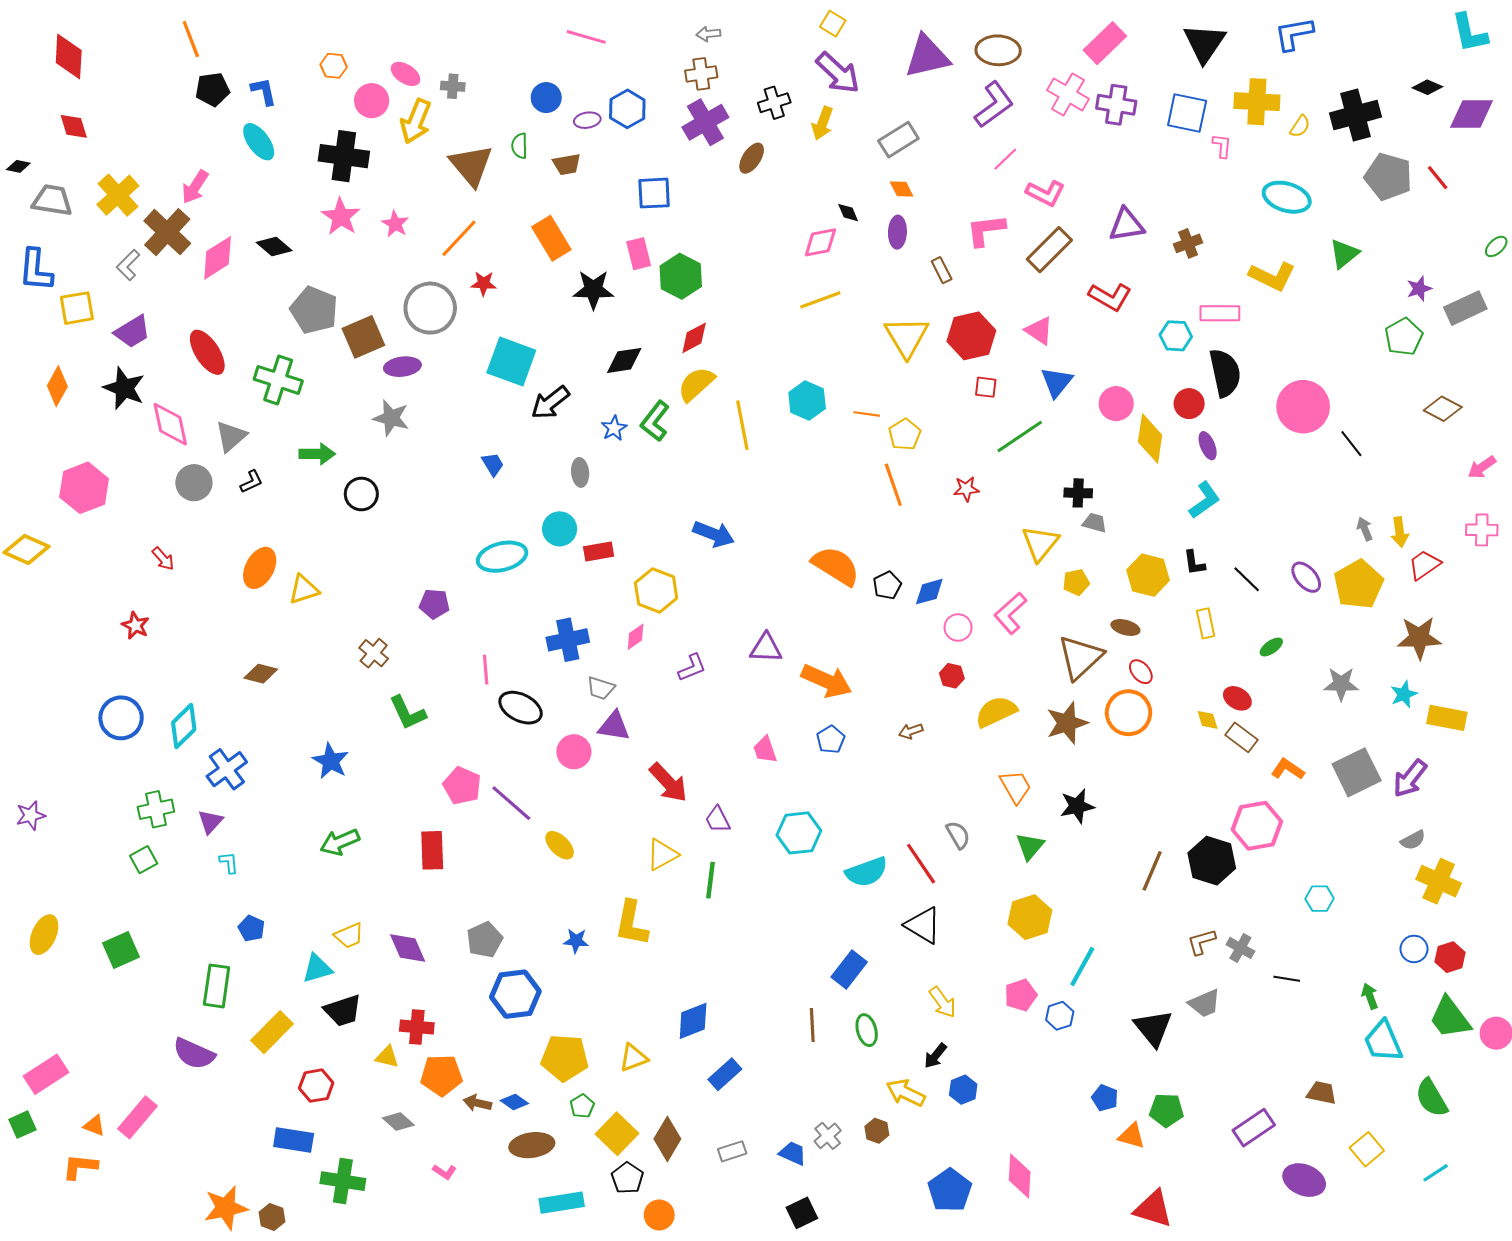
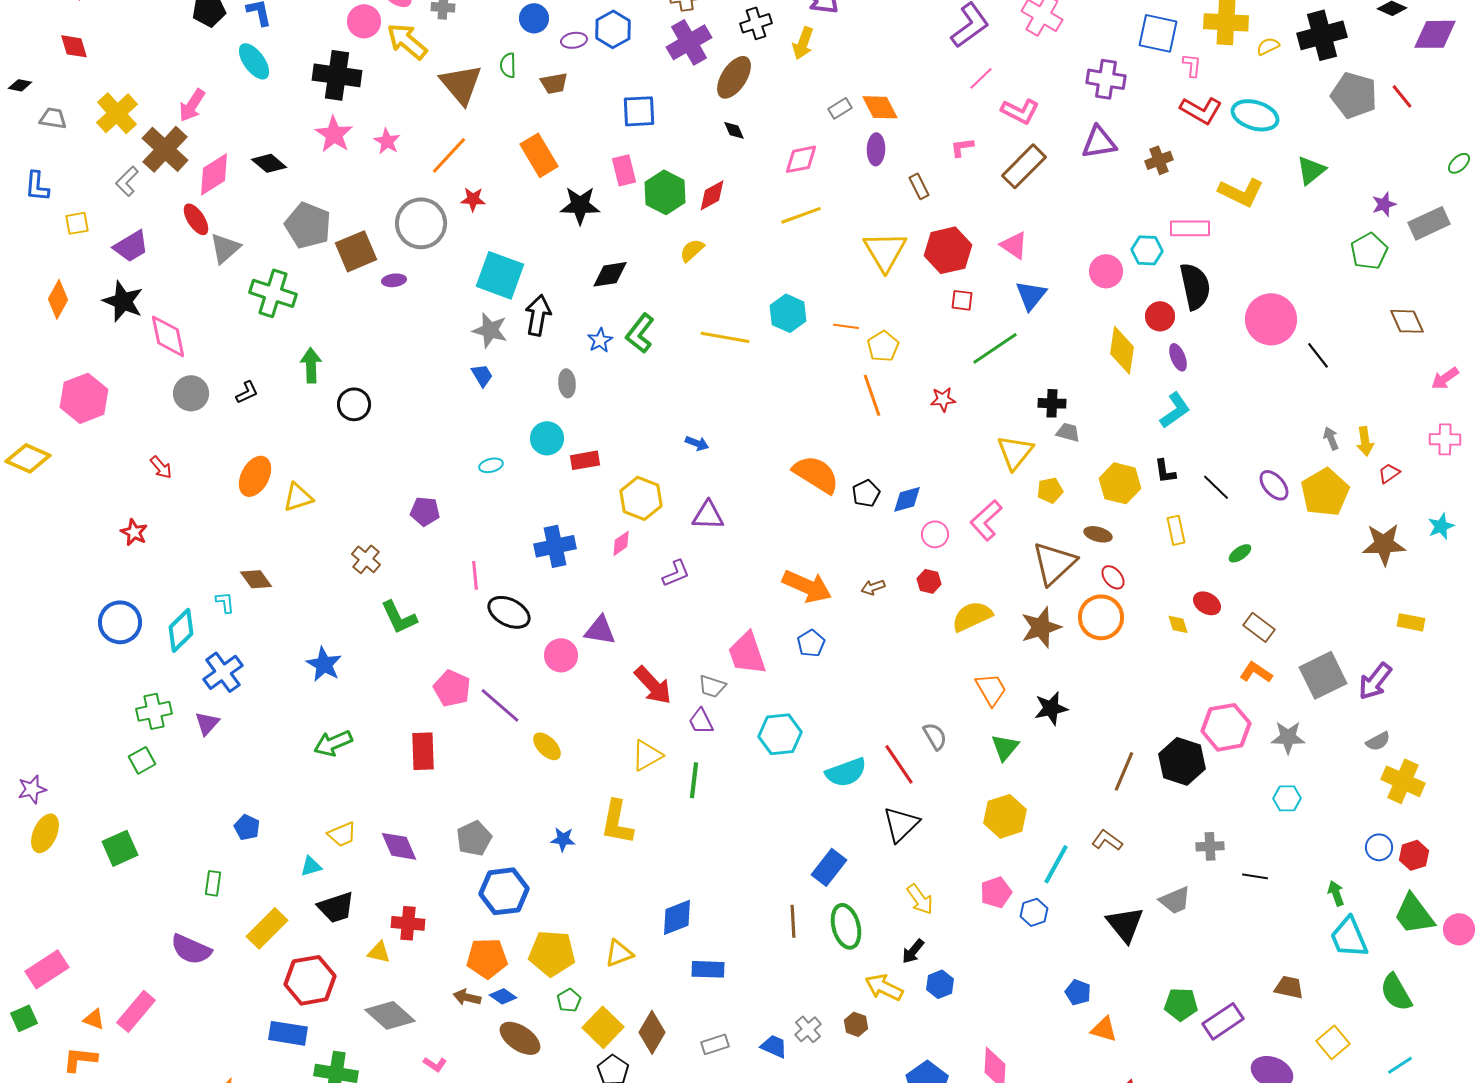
purple cross: (1116, 105) -> (1106, 79), moved
yellow arrow: (416, 121) -> (407, 41), turned 108
yellow semicircle: (1300, 126) -> (1268, 46), turned -150
gray rectangle: (898, 140) -> (840, 108), moved, size x0.6
brown ellipse: (752, 158) -> (734, 77), size x1.4
orange diamond: (902, 189) -> (880, 107), size x1.5
gray trapezoid: (52, 200) -> (53, 118), size x0.7
black diamond: (848, 213) -> (734, 130), moved
pink L-shape: (986, 230) -> (962, 147), size x0.6
blue L-shape: (36, 270) -> (37, 186), size x0.7
red L-shape: (1110, 297) -> (1201, 110), moved
yellow square: (77, 308) -> (77, 223), size x0.7
red diamond: (694, 338) -> (712, 195), moved
red ellipse: (207, 352) -> (196, 219), moved, size x0.7
purple ellipse: (402, 367) -> (394, 280), size x0.7
yellow semicircle: (696, 384) -> (692, 250), moved, size x0.7
black arrow: (550, 403) -> (538, 315), turned 138
pink circle: (1116, 404) -> (1106, 271), moved
brown diamond: (1443, 409) -> (1407, 321), turned 39
gray star: (391, 418) -> (490, 330), moved
yellow line: (742, 425) -> (725, 337), turned -69
gray triangle: (231, 436) -> (225, 248), moved
green arrow: (317, 454) -> (311, 365), turned -92
blue arrow: (714, 534) -> (697, 443), size x0.6
cyan ellipse: (502, 557) -> (491, 465), size x0.5
red trapezoid: (1424, 565) -> (1389, 473), size x0.7
purple triangle: (766, 648) -> (708, 515), moved
brown diamond: (261, 674) -> (256, 579), turned 40
gray star: (1341, 684) -> (1288, 737), moved
gray trapezoid: (601, 688) -> (712, 686), moved
cyan star: (1404, 694) -> (1441, 526), moved
yellow rectangle: (1447, 718) -> (1411, 622), size x0.7
brown arrow: (911, 731) -> (873, 587), moved
brown rectangle: (1241, 737) -> (1259, 627), moved
pink trapezoid: (765, 750) -> (747, 653), size x1.6
purple star: (31, 815) -> (32, 789), moved
cyan L-shape: (229, 863) -> (225, 602), moved
black triangle: (923, 925) -> (901, 824), turned 45
brown L-shape: (1201, 942) -> (1107, 840), moved, turned 52
gray cross: (1240, 948) -> (1210, 846), turned -32
cyan triangle: (317, 968) -> (311, 866), size x0.7
green rectangle: (217, 986) -> (213, 883), size x0.6
green ellipse: (867, 1030) -> (846, 926), size x1.4
blue rectangle: (725, 1074) -> (708, 969), turned 44
orange pentagon: (441, 1075) -> (487, 958), moved
red hexagon: (316, 1086) -> (310, 980), size x1.5
green pentagon: (1167, 1110) -> (1181, 1004), moved
gray diamond: (398, 1121) -> (390, 1015), size x1.6
brown ellipse: (532, 1145) -> (520, 1038), turned 42

